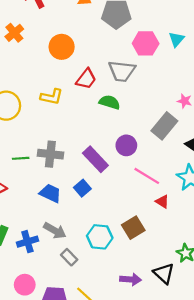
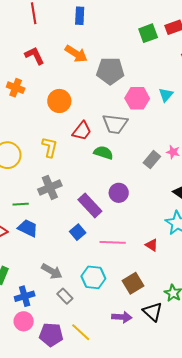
orange cross: (14, 33) -> (16, 88), turned -30
yellow L-shape: (52, 97) -> (50, 147), turned -90
gray rectangle: (164, 126) -> (152, 160), moved, size x0.7
gray cross: (50, 154) -> (50, 187), moved, turned -30
pink line: (147, 176) -> (113, 242), moved, turned -30
blue trapezoid: (50, 193) -> (28, 228), moved
brown square: (133, 228) -> (133, 283), moved
blue cross: (27, 242) -> (25, 296), moved

